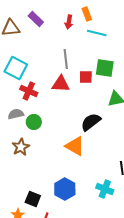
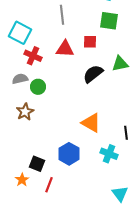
gray line: (66, 59) -> (62, 15), moved
green square: (105, 68) -> (109, 21), moved
black semicircle: (91, 122) -> (93, 74), moved
orange triangle: (75, 146) -> (91, 123), moved

